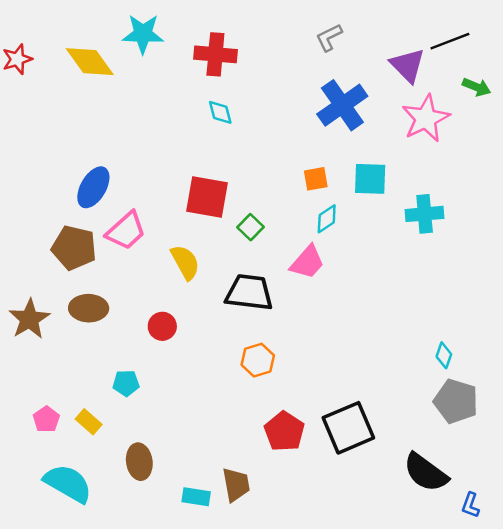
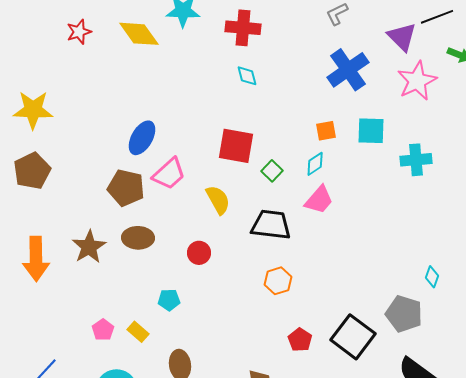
cyan diamond: (327, 219) -> (315, 164), moved
gray pentagon: (456, 401) -> (404, 314), moved
black square: (348, 428) -> (353, 337), turned -30
red pentagon: (284, 431) -> (300, 340), size x0.7

